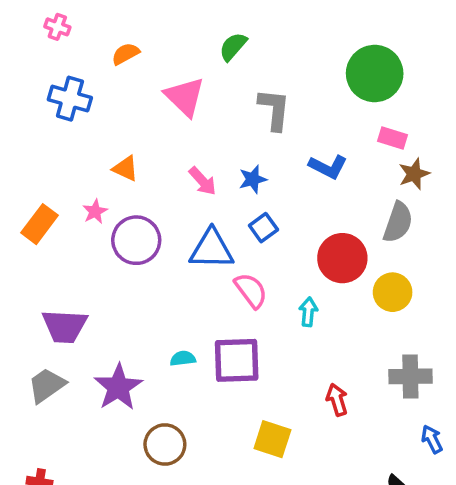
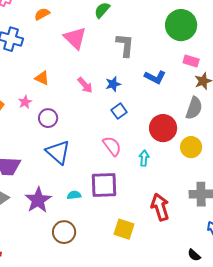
purple circle: (136, 240) -> (48, 118), size x0.7
blue triangle: (212, 249) -> (58, 152), moved, turned 40
cyan semicircle: (183, 358) -> (74, 195), moved
red arrow: (337, 400) -> (160, 207), size x1.5

